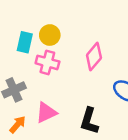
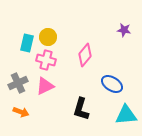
pink triangle: (46, 113) -> (45, 86), moved
orange arrow: (18, 125) -> (21, 112), turned 70

